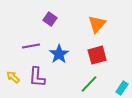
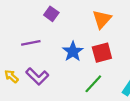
blue star: (59, 54) -> (73, 52), moved
purple L-shape: (37, 77) -> (37, 76), turned -50

